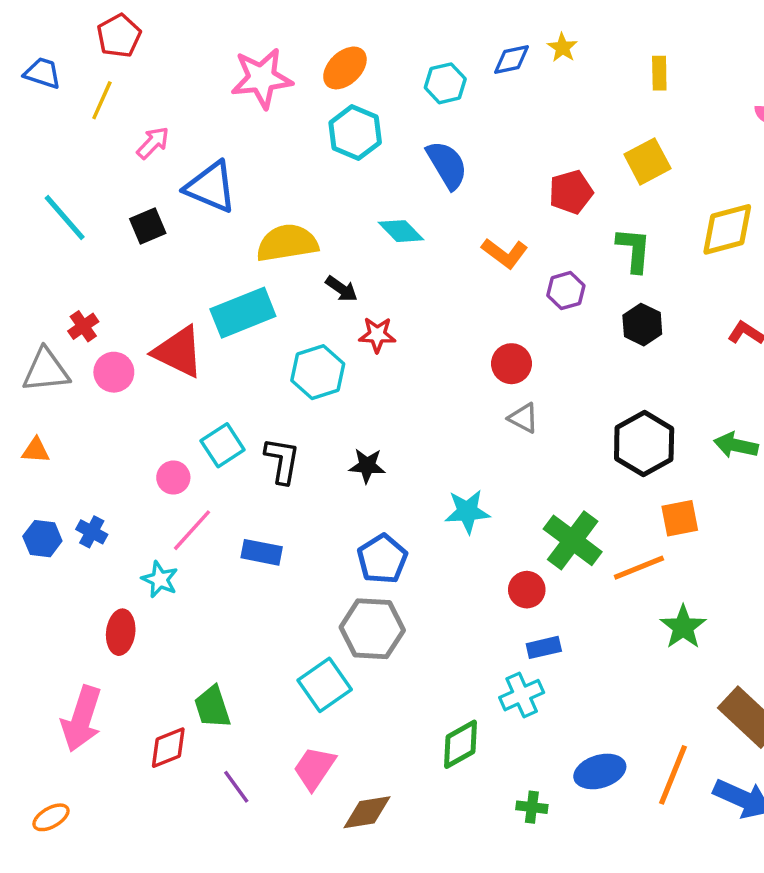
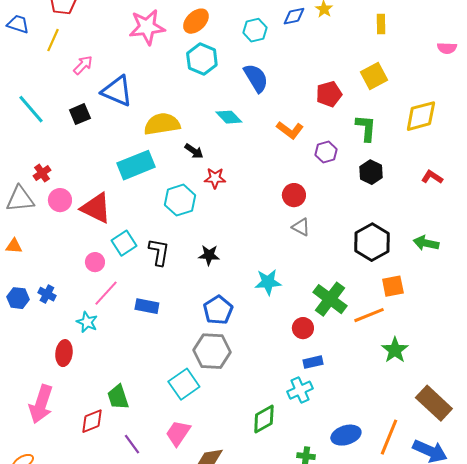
red triangle: (178, 352) -> (96, 208), moved

